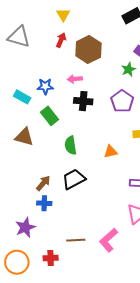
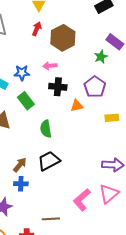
orange triangle: (111, 152) -> (77, 106), moved
pink L-shape: (108, 240) -> (82, 200), moved

